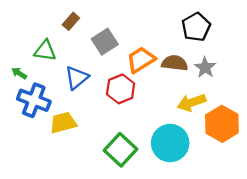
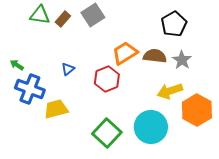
gray square: (105, 42) -> (93, 15), moved
green triangle: (45, 51) -> (40, 15), moved
blue triangle: (77, 78) -> (68, 69), size x0.6

